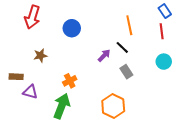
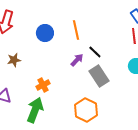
orange line: (129, 25) -> (76, 30), moved
gray rectangle: (126, 72) -> (99, 76), size x1.5

